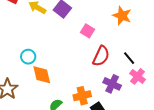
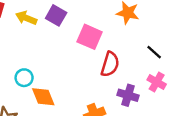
pink square: (87, 31) -> (90, 37), size x1.5
black line: (129, 58) -> (154, 52), moved

